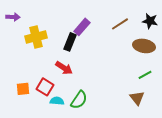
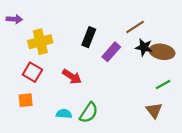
black star: (150, 21) -> (144, 47), moved
purple rectangle: (82, 27) -> (111, 52), moved
black rectangle: (70, 42) -> (89, 37), moved
red square: (45, 87) -> (32, 72), moved

